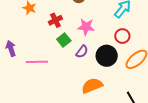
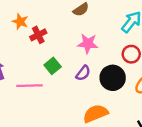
red cross: (55, 20) -> (38, 35), moved
green square: (64, 40) -> (53, 66), moved

